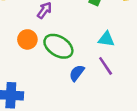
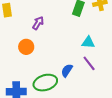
green ellipse: (58, 46) -> (45, 83), moved, turned -45

